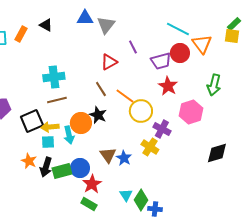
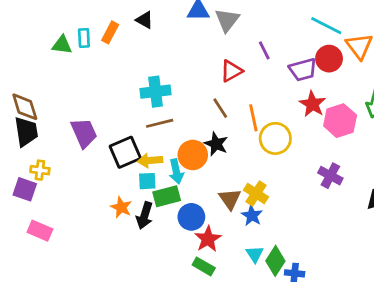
orange line: (125, 96) -> (253, 118), turned 42
pink hexagon: (191, 112) -> (340, 121), moved
purple cross: (162, 129) -> (330, 176), moved
yellow cross: (150, 147) -> (256, 193), moved
blue star: (124, 158) -> (252, 216), moved
green rectangle: (62, 171) -> (167, 196), moved

